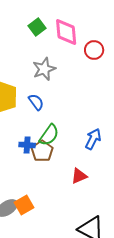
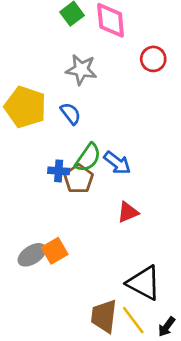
red circle: (94, 50) -> (153, 59), moved
gray star: (44, 69) -> (81, 70), turned 30
blue arrow: (93, 139) -> (117, 163), moved, turned 100

